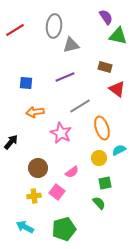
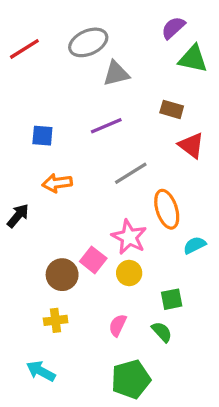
purple semicircle: (106, 17) -> (173, 28), turned -98
gray ellipse: (54, 26) -> (88, 42), turned 60
pink star: (61, 133) -> (129, 237), moved
black arrow: (11, 142) -> (18, 216), moved
yellow circle: (99, 158) -> (129, 273), moved
pink semicircle: (72, 172) -> (118, 325), moved, turned 152
pink square: (57, 192) -> (93, 260), moved
green pentagon: (64, 229) -> (131, 379), moved

